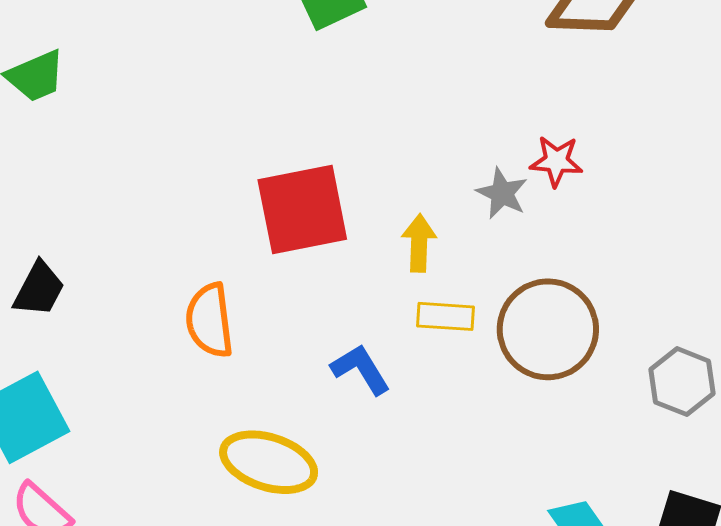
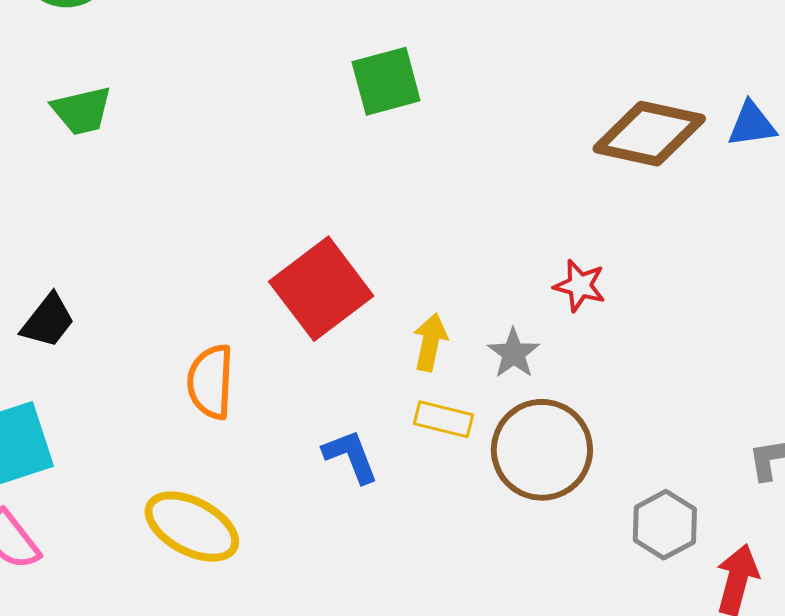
gray star: (502, 193) -> (514, 353), moved
red square: (302, 209) -> (321, 289), turned -36
yellow ellipse: (269, 462) -> (192, 527), moved

